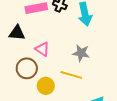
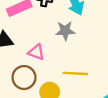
gray star: (81, 53) -> (65, 31), moved

